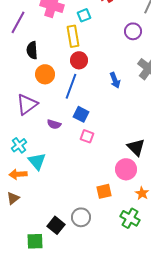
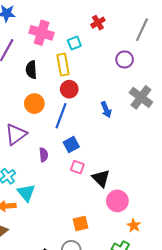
black semicircle: (32, 50) -> (31, 70), moved
blue square: (81, 114) -> (71, 145), turned 35
purple semicircle: (54, 124) -> (44, 155), turned -112
black triangle: (136, 147) -> (101, 178), moved
orange square: (104, 191) -> (80, 223), moved

